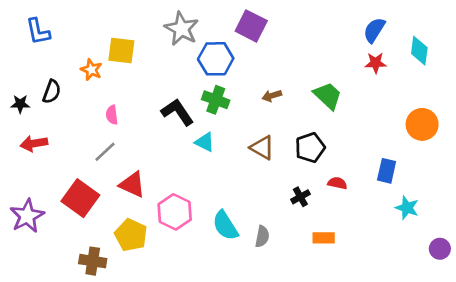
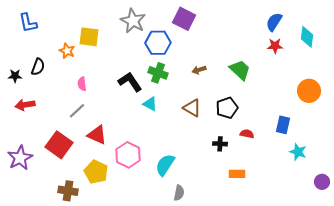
black cross: (300, 197) -> (220, 144), turned 32
cyan semicircle: (225, 226) -> (165, 165), turned 65
gray semicircle: (262, 236) -> (179, 193), moved

